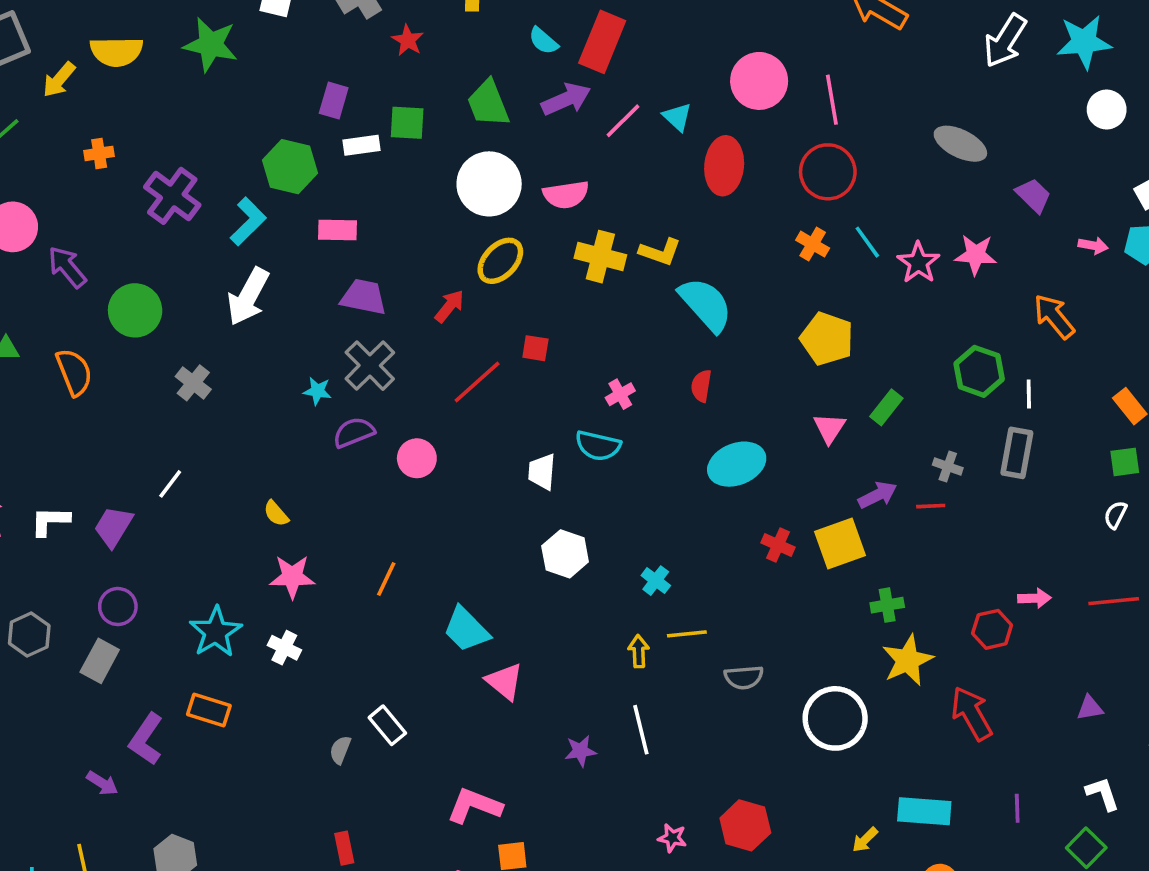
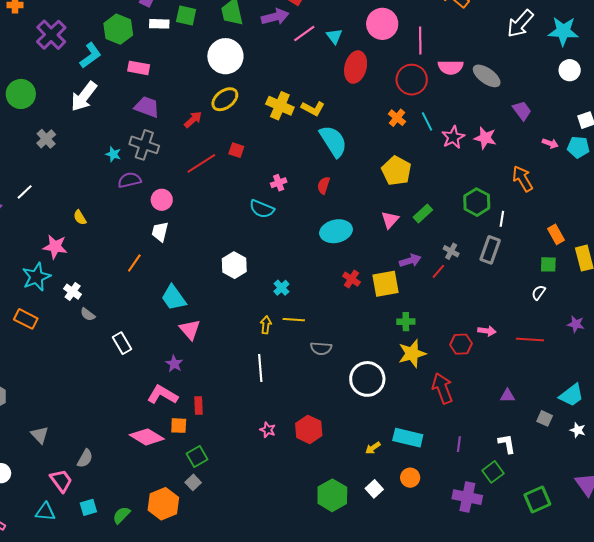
pink semicircle: (566, 195) -> (451, 67), moved
gray cross: (370, 366) -> (144, 145), turned -36
white trapezoid: (542, 472) -> (160, 232), moved
red line: (931, 506) -> (438, 271), turned -56
pink star: (292, 577) -> (55, 247), moved
gray semicircle: (340, 750) -> (88, 314), moved, turned -84
purple star: (580, 751) -> (174, 364), moved, turned 30
red rectangle: (344, 848) -> (199, 405), moved

